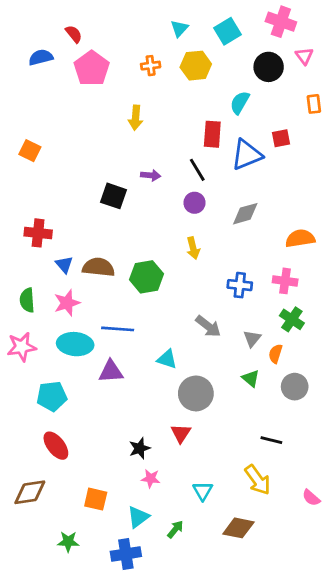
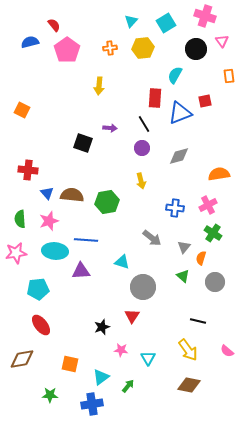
pink cross: (285, 281) -> (208, 205), turned -36
pink star: (151, 479) -> (121, 350), moved
pink semicircle: (311, 498) -> (227, 351), moved
brown diamond: (238, 528) -> (189, 385), moved

